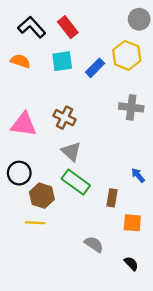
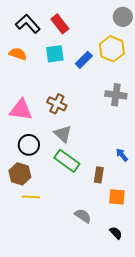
black circle: (19, 173) -> (29, 145), moved
brown hexagon: (42, 196) -> (20, 174), moved

